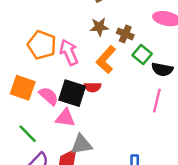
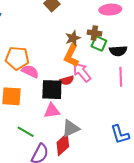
brown star: (99, 27) -> (73, 38), moved
brown cross: (125, 34) -> (94, 33), moved
pink arrow: (69, 52) -> (82, 72), moved
pink semicircle: (49, 96) -> (30, 71), moved

